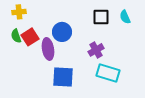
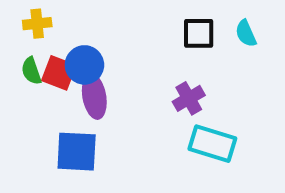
blue circle: (62, 32) -> (84, 65), moved
red square: (30, 37) -> (59, 73), turned -36
blue square: (63, 77) -> (77, 152), moved

